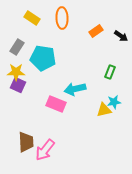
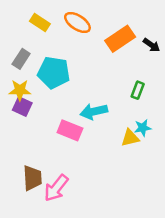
orange ellipse: (62, 18) -> (77, 22), turned -55
orange rectangle: (96, 31) -> (120, 39), size x1.6

